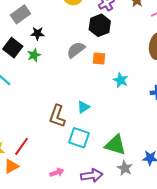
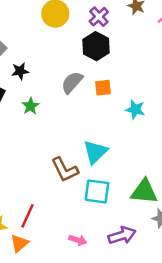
green star: (34, 55) -> (30, 106), moved
cyan triangle: (83, 107) -> (95, 152), size x1.5
brown L-shape: (57, 116) -> (65, 170), turned -35
pink arrow: (57, 172) -> (78, 240), turned 48

